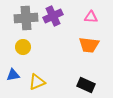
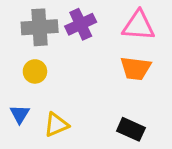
pink triangle: (91, 17) -> (139, 26), size x1.6
blue triangle: (13, 75) -> (20, 114), turned -48

